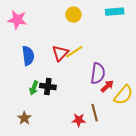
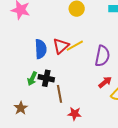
blue semicircle: (28, 56) -> (41, 49), moved
purple semicircle: (98, 73) -> (102, 56), moved
brown line: (95, 113) -> (59, 94), moved

